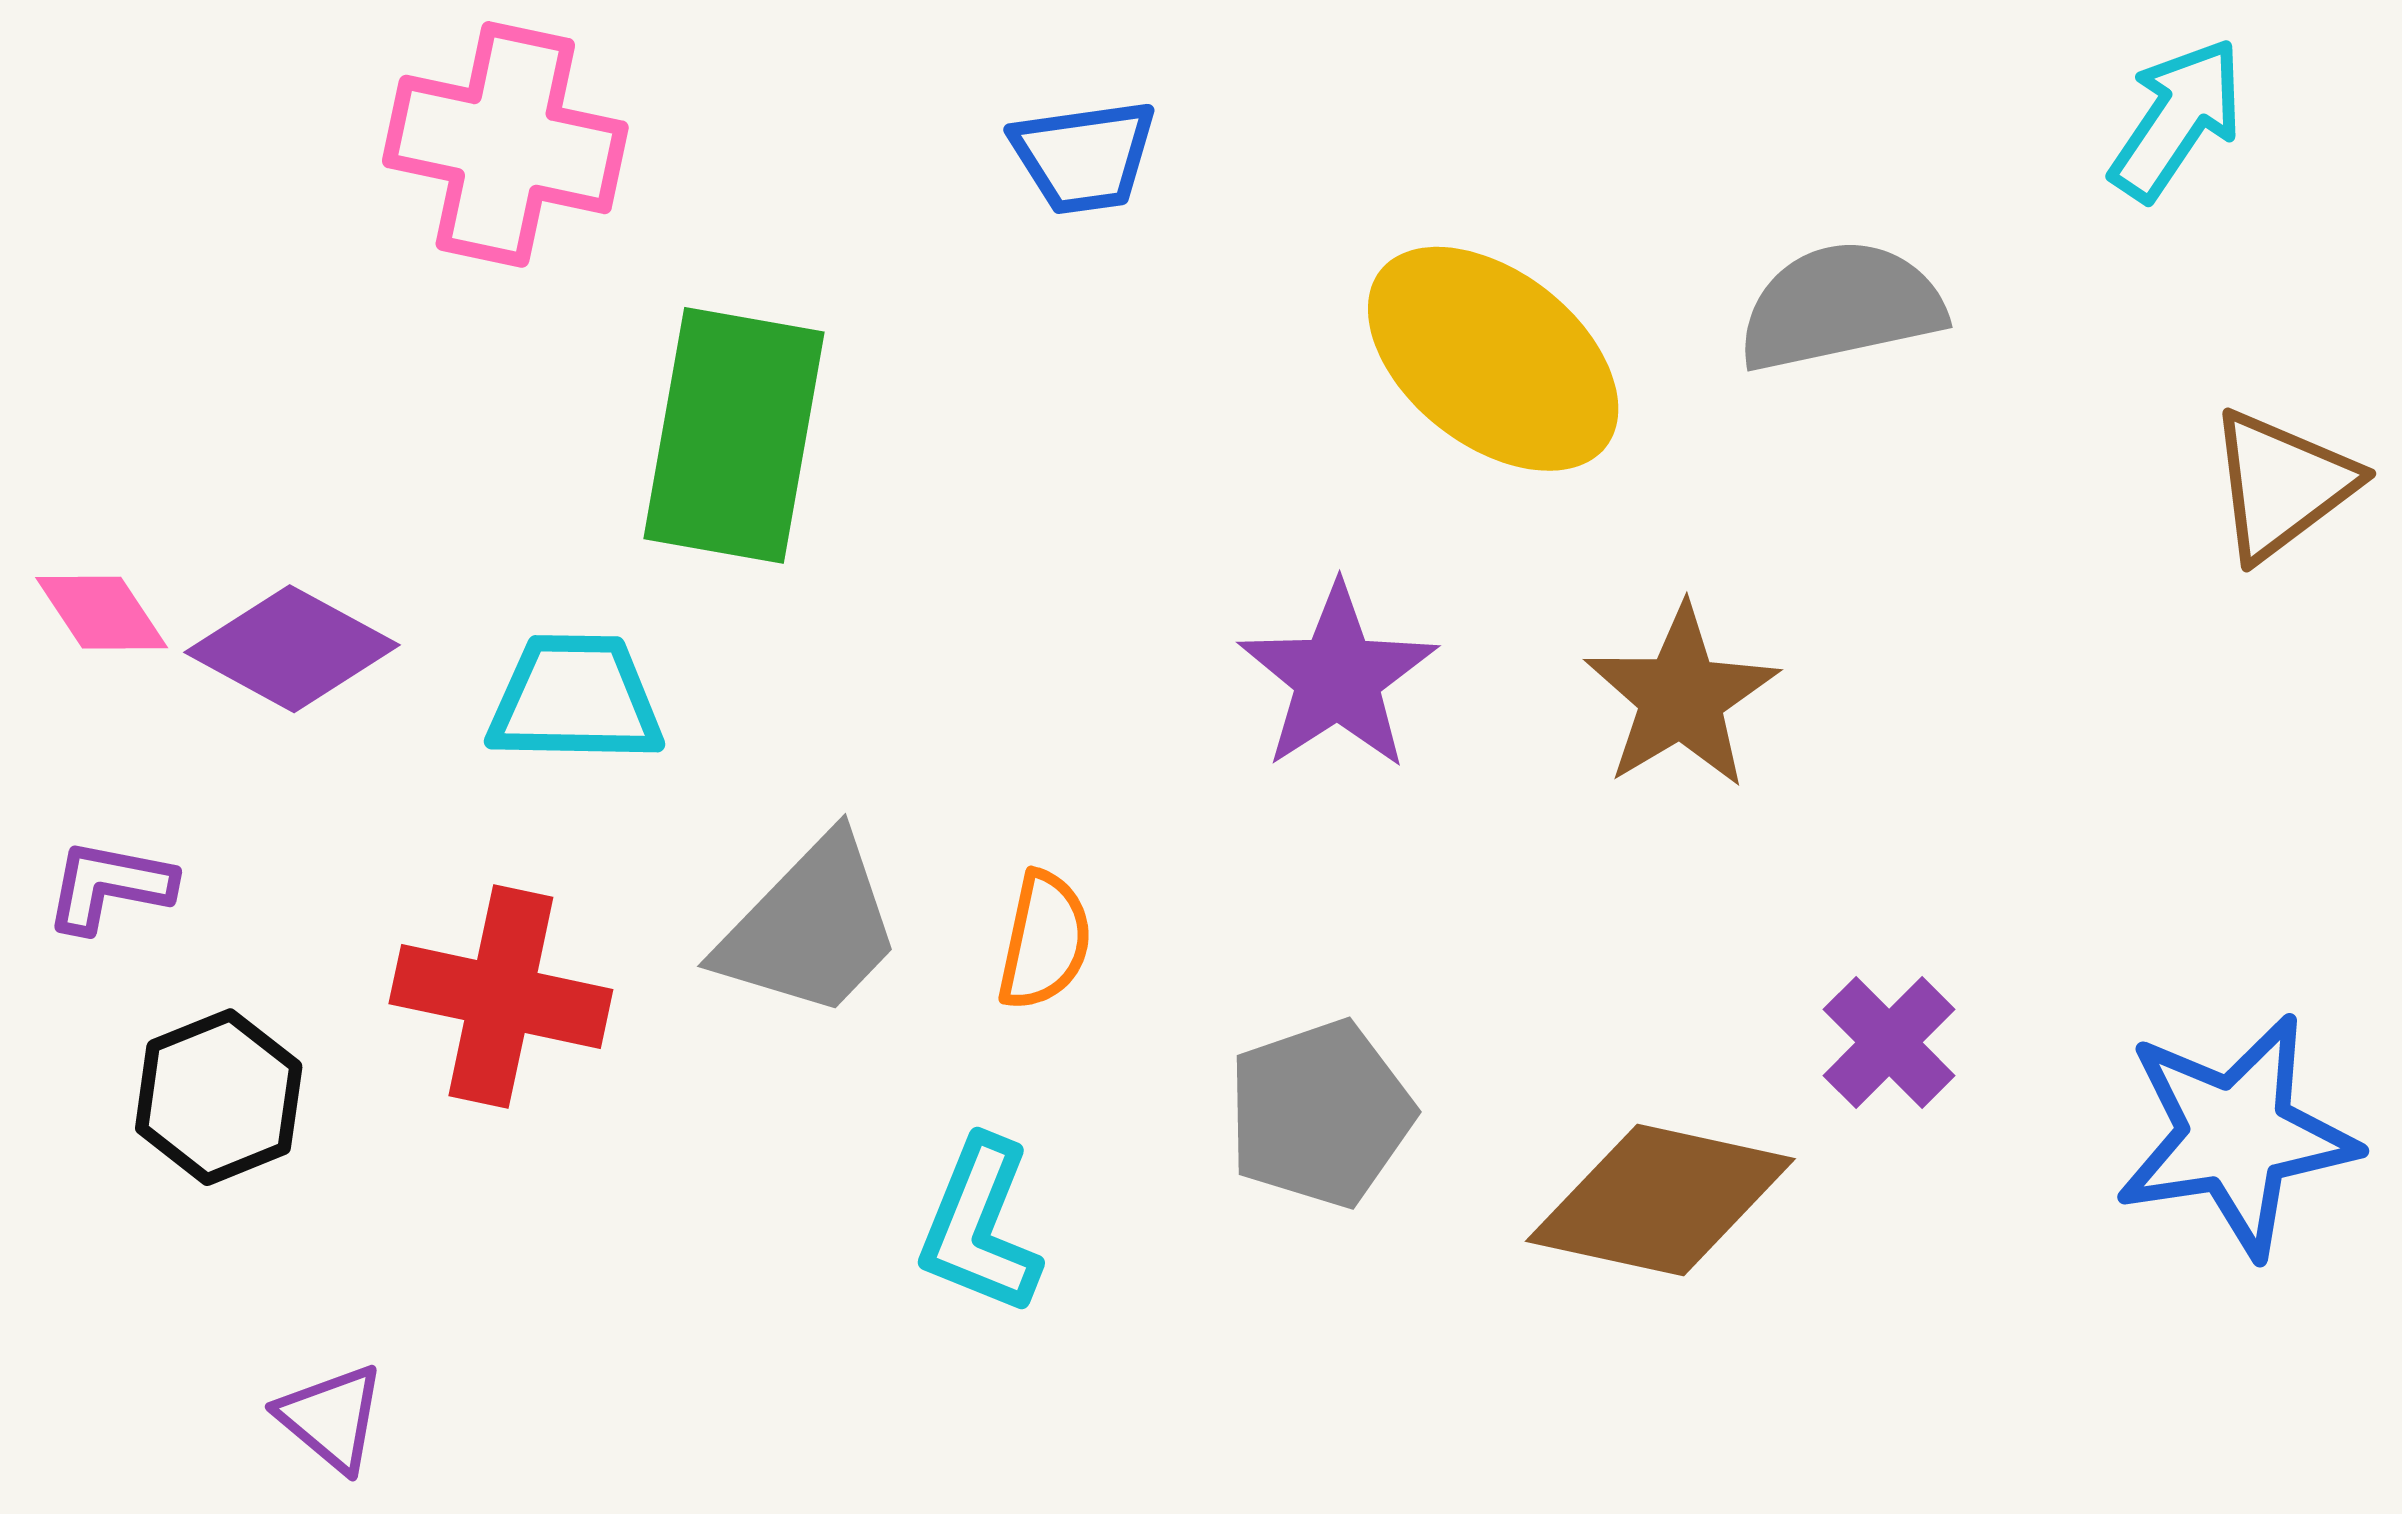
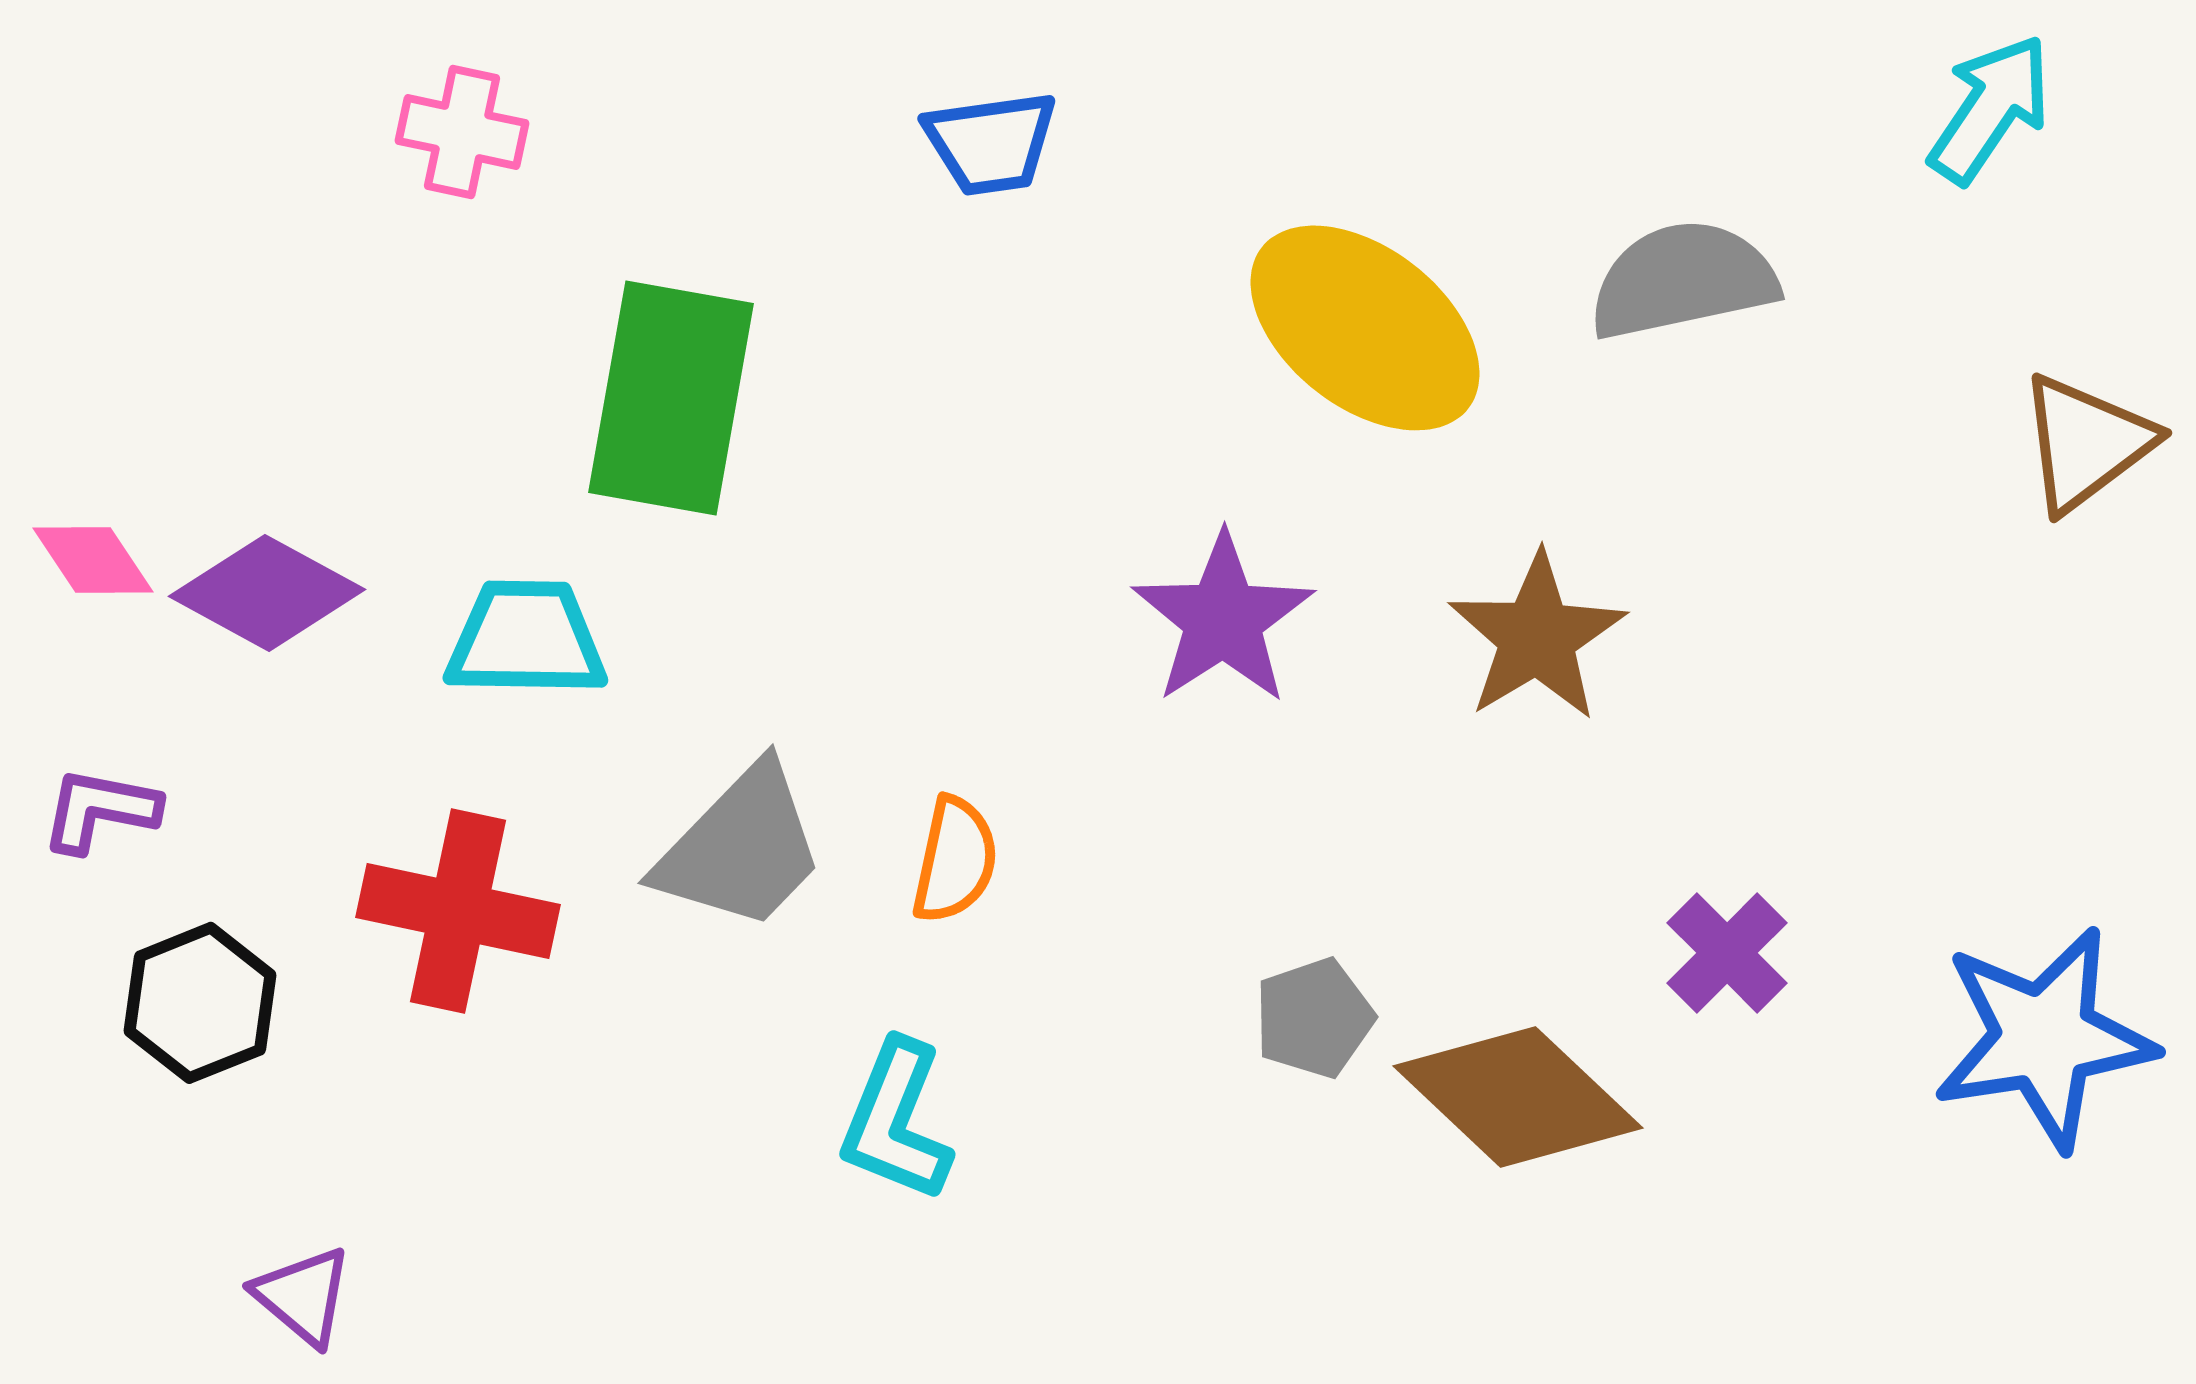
pink cross: (505, 144) -> (462, 132), size x0.6
gray pentagon: (1320, 1114) -> (1314, 1018), moved, size x0.7
brown diamond: (1660, 1200) -> (1518, 1097), turned 31

